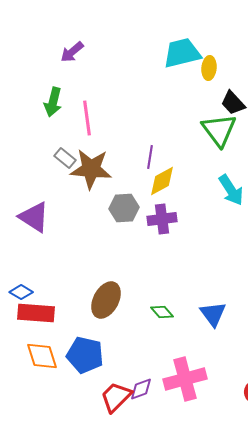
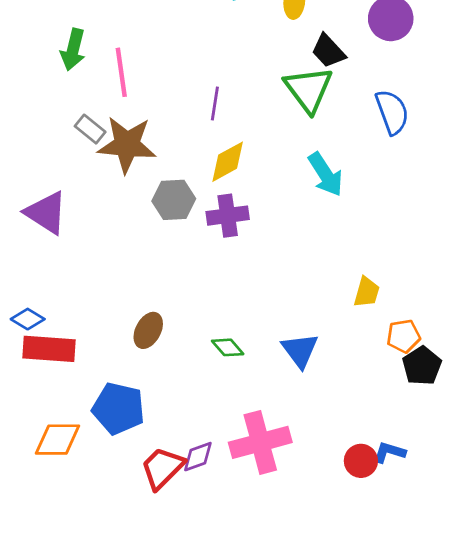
purple line: (150, 157) -> (215, 104), moved
brown ellipse: (106, 300) -> (148, 330), size x0.7
orange diamond: (42, 356) -> (57, 440), moved, turned -72

